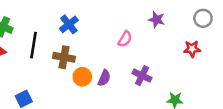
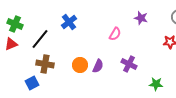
black line: (34, 45) -> (40, 39), turned 30
brown cross: (64, 57) -> (45, 64), moved

